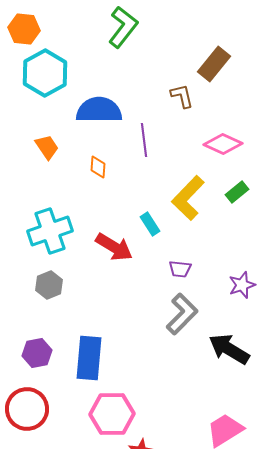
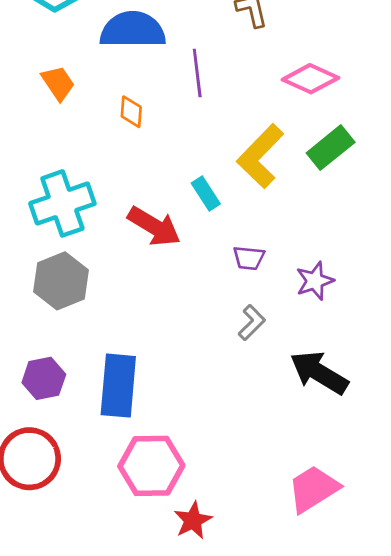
green rectangle: (237, 192) -> (331, 148), size x1.4
gray hexagon: (49, 285) -> (61, 281), size x1.4
purple star: (242, 285) -> (315, 281), moved
gray L-shape: (182, 314) -> (252, 322), size x0.6

